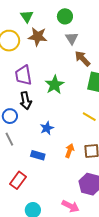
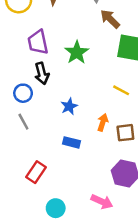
orange arrow: (69, 151) -> (103, 122), moved
blue rectangle: (38, 155) -> (72, 142), moved

